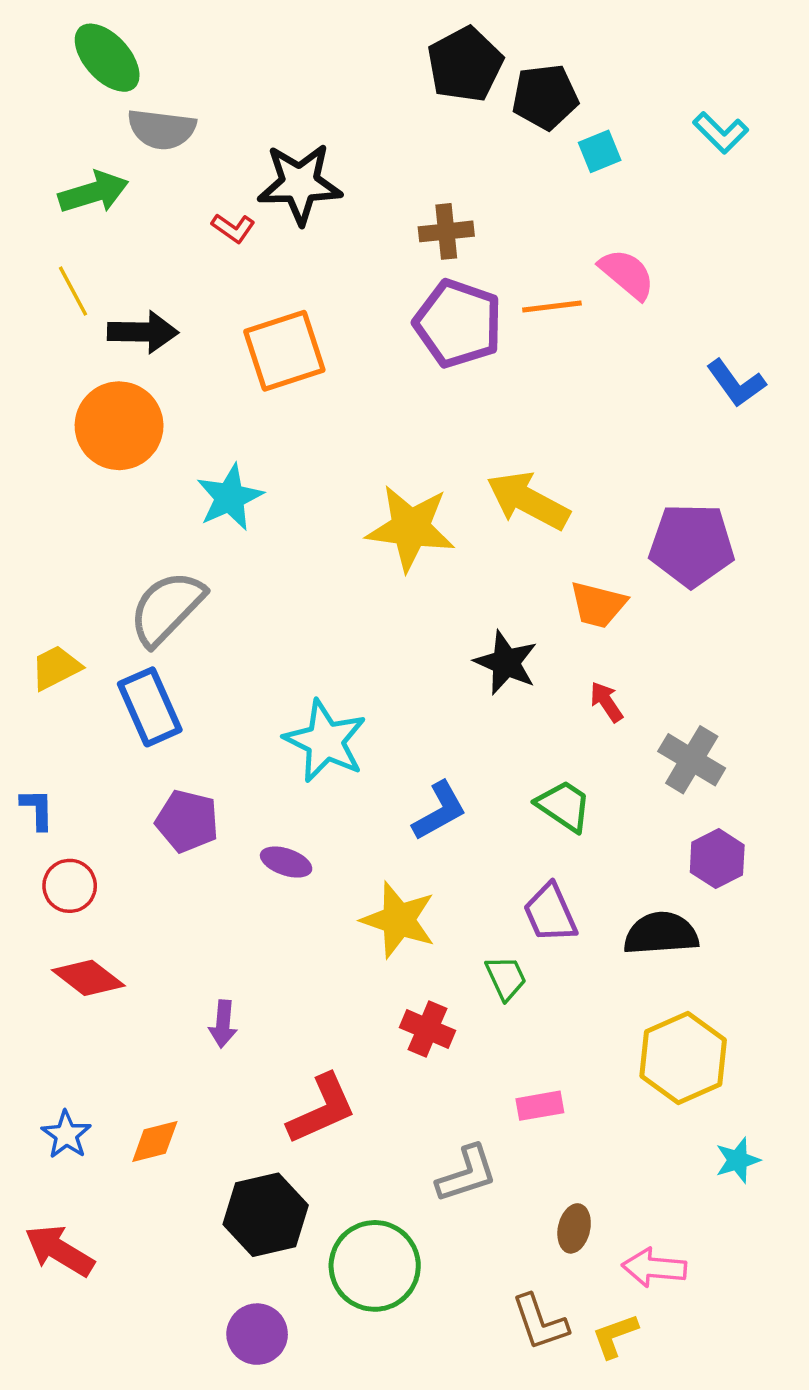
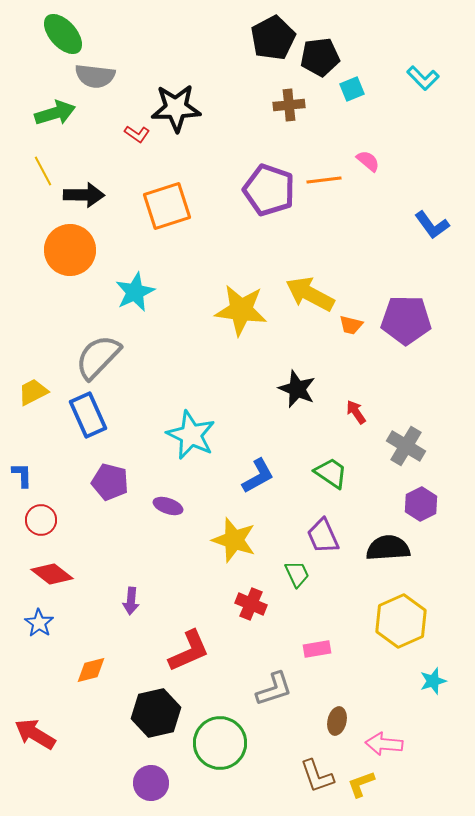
brown cross: (446, 231) -> (289, 105), moved
pink semicircle: (627, 274) -> (368, 161), size x0.7
orange trapezoid: (598, 605) -> (351, 325), moved, size x0.7
blue star: (66, 1135) -> (39, 623), moved

